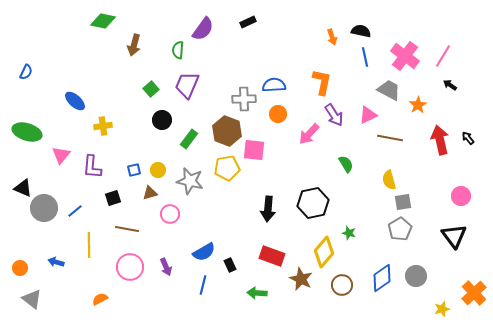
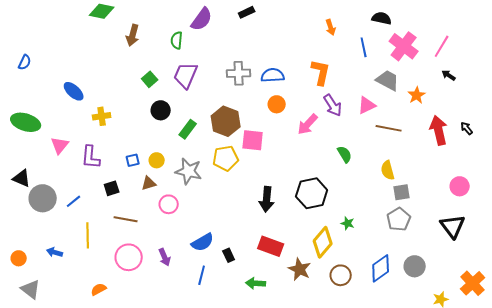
black semicircle: (361, 31) -> (382, 18), moved
gray cross: (244, 99) -> (239, 73), moved

